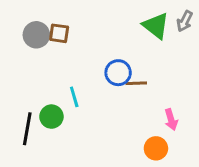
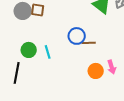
green circle: (51, 117) -> (29, 50), moved
orange circle: (156, 148) -> (96, 71), moved

